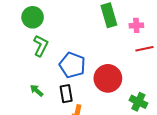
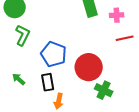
green cross: (138, 102) -> (104, 90), moved

